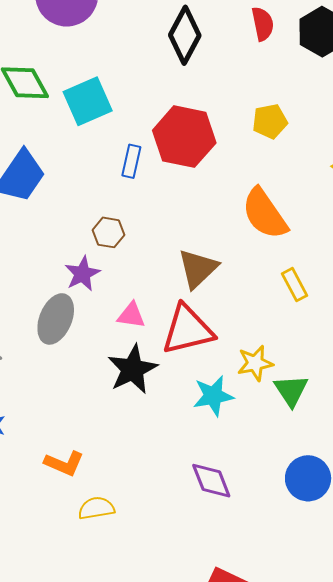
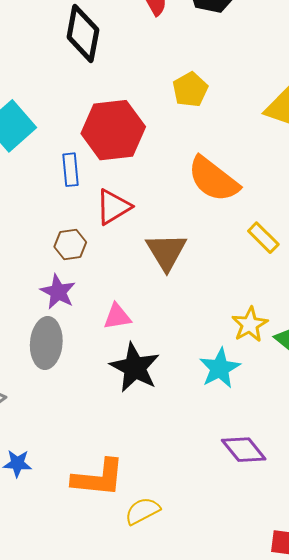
red triangle: (188, 330) -> (113, 207), moved, size x0.7
orange L-shape: (64, 463) -> (98, 478), size x1.4

